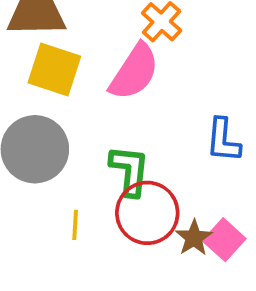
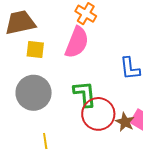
yellow square: (54, 70) -> (35, 49), size x0.7
yellow line: (75, 225) -> (45, 141), moved

